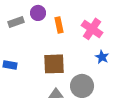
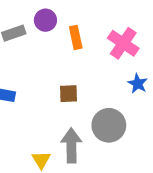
brown square: (54, 64) -> (68, 94), size x0.6

